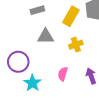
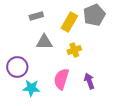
pink semicircle: (63, 74) -> (61, 79), size x1.5
cyan star: (32, 83) -> (31, 88), turned -30

